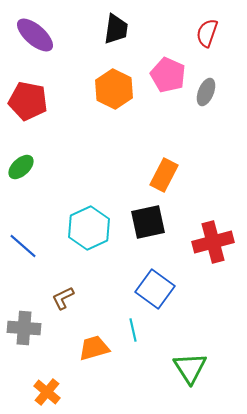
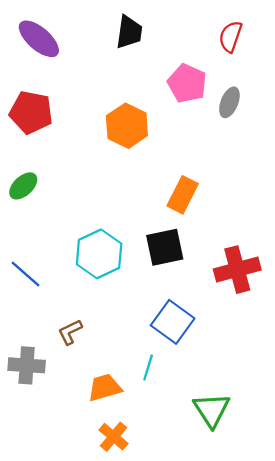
orange hexagon: (114, 89) -> (127, 126), moved
cyan line: (133, 330) -> (148, 368), turned 30
orange cross: (47, 392) -> (114, 437), moved

